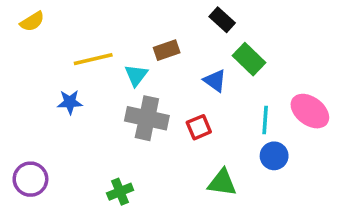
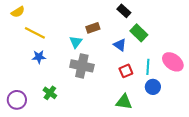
yellow line: (93, 59) -> (35, 33), moved, turned 40
red square: (199, 127) -> (126, 71), moved
green cross: (120, 192) -> (50, 93), moved, turned -32

